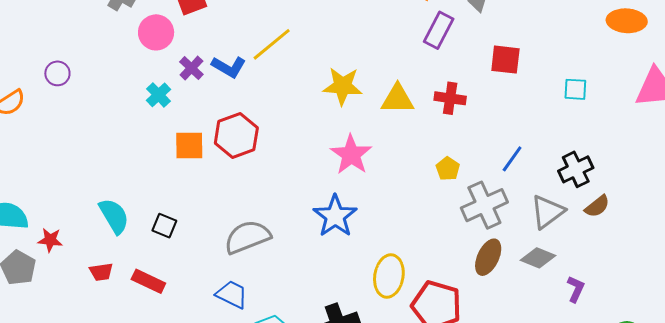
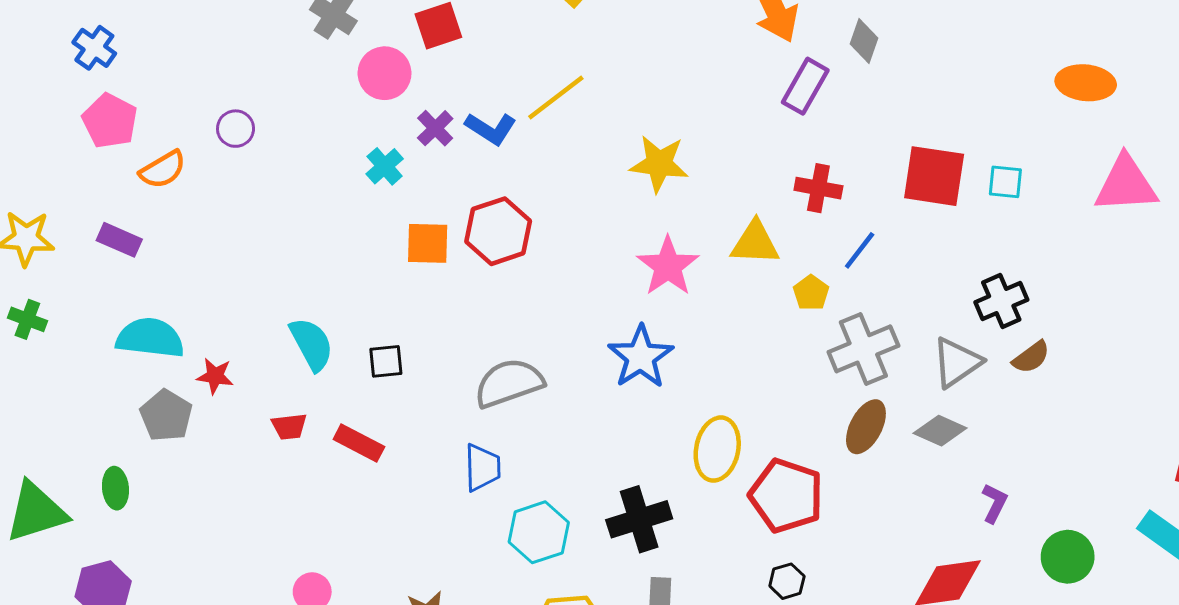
red square: (505, 60) -> (934, 176), moved, size x1.4
yellow triangle: (398, 99) -> (755, 243), moved
blue line: (512, 159) -> (860, 250), moved
black square: (164, 226) -> (386, 361), turned -30
purple L-shape: (576, 289) -> (995, 503), moved
blue trapezoid: (232, 294) -> (482, 468), turned 60

